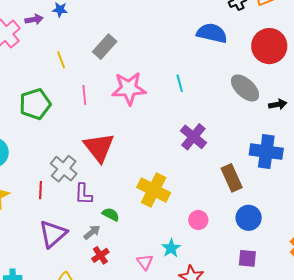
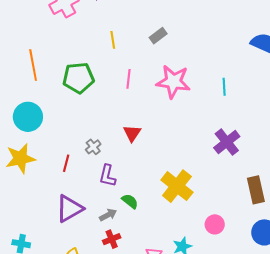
gray rectangle: (105, 47) -> (158, 36), size x0.7
red triangle: (99, 147) -> (132, 133), size x0.6
gray cross: (64, 169) -> (93, 147), size x0.6

